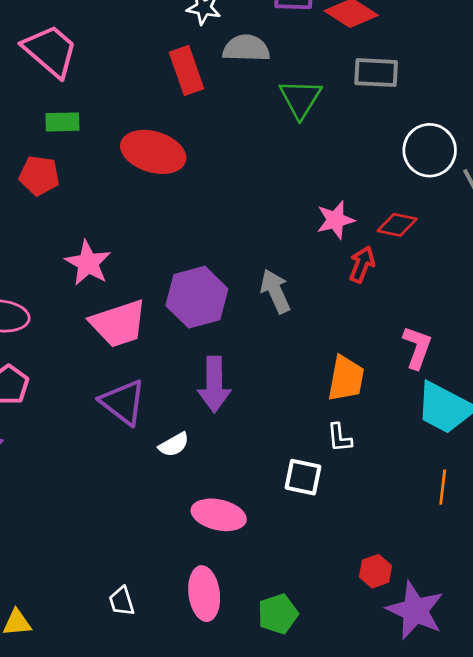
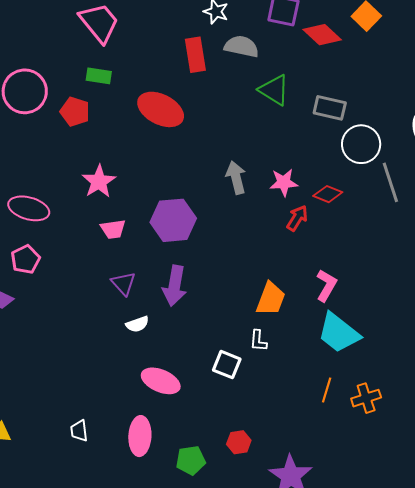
gray rectangle: (376, 73) -> (330, 108), moved
green triangle: (300, 99) -> (274, 90), turned -40
gray arrow: (275, 291) -> (236, 178), moved
pink trapezoid: (118, 323) -> (113, 229), size x0.6
purple triangle: (123, 402) -> (124, 284), moved, size x0.7
red hexagon: (375, 571) -> (239, 442), moved

